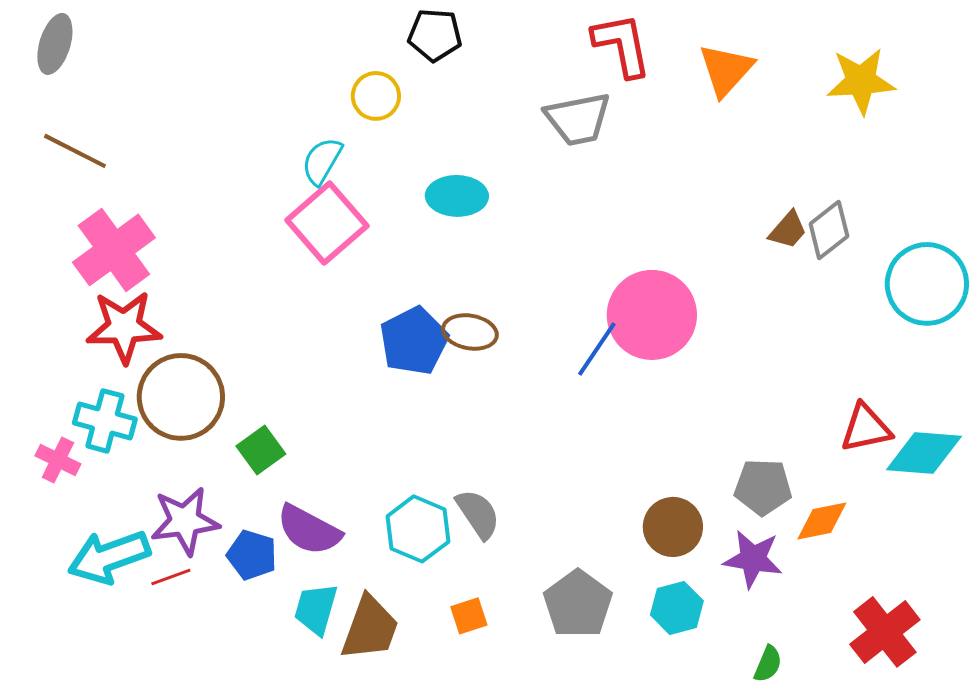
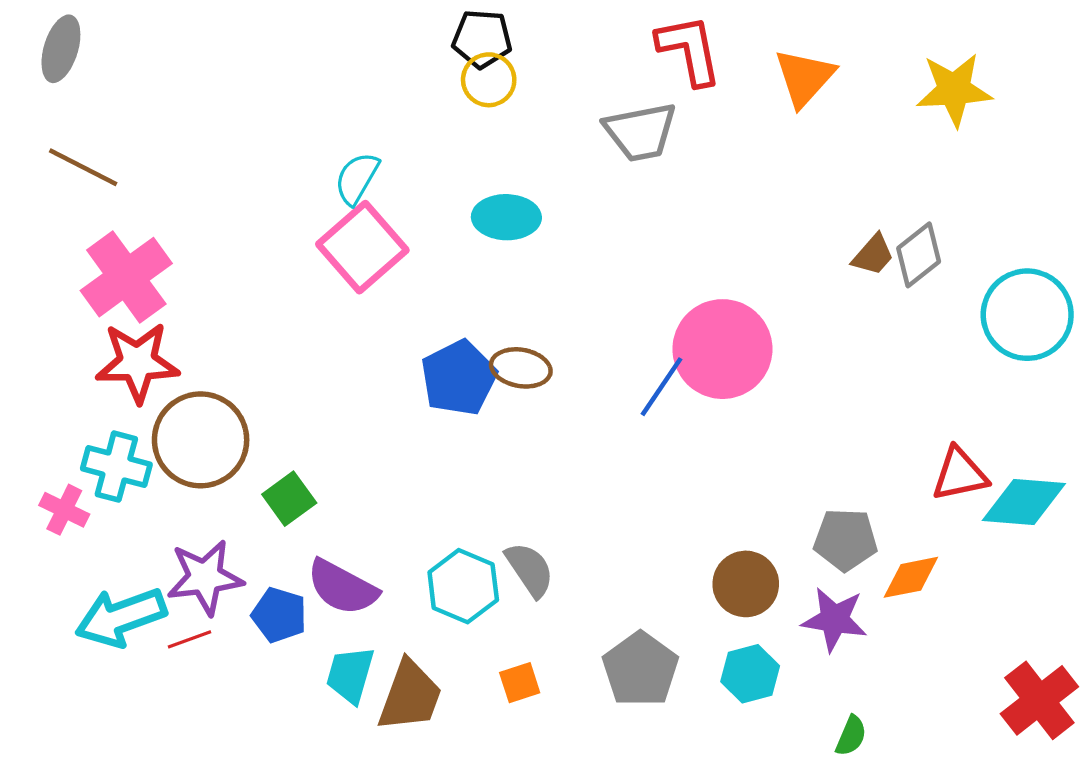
yellow circle: (376, 96) -> (489, 80), moved
red cross: (885, 632) -> (1039, 700), moved

